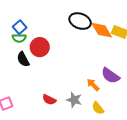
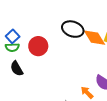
red circle: (40, 47) -> (38, 46), moved

